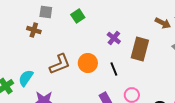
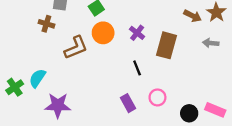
orange circle: (88, 63) -> (103, 33), moved
brown L-shape: (60, 64) -> (76, 48), moved

